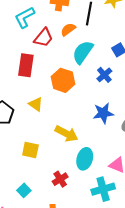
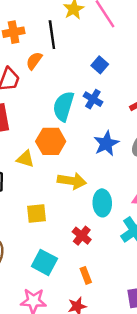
cyan semicircle: (83, 52) -> (63, 106), moved
orange hexagon: (63, 80) -> (51, 141), moved
cyan square: (24, 190) -> (44, 262), size x1.5

